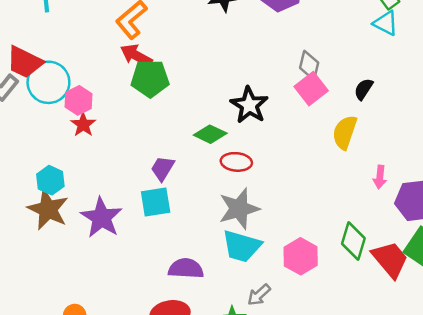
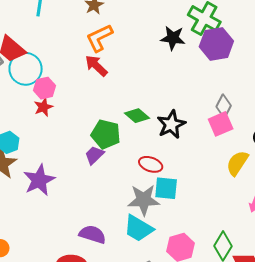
green pentagon: (150, 79) -> (106, 134), moved
green diamond: (210, 134) -> (137, 116), moved
cyan square: (156, 202) -> (166, 188), moved

